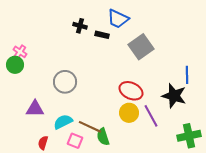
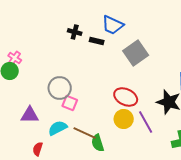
pink square: (75, 141) -> (70, 103), moved

